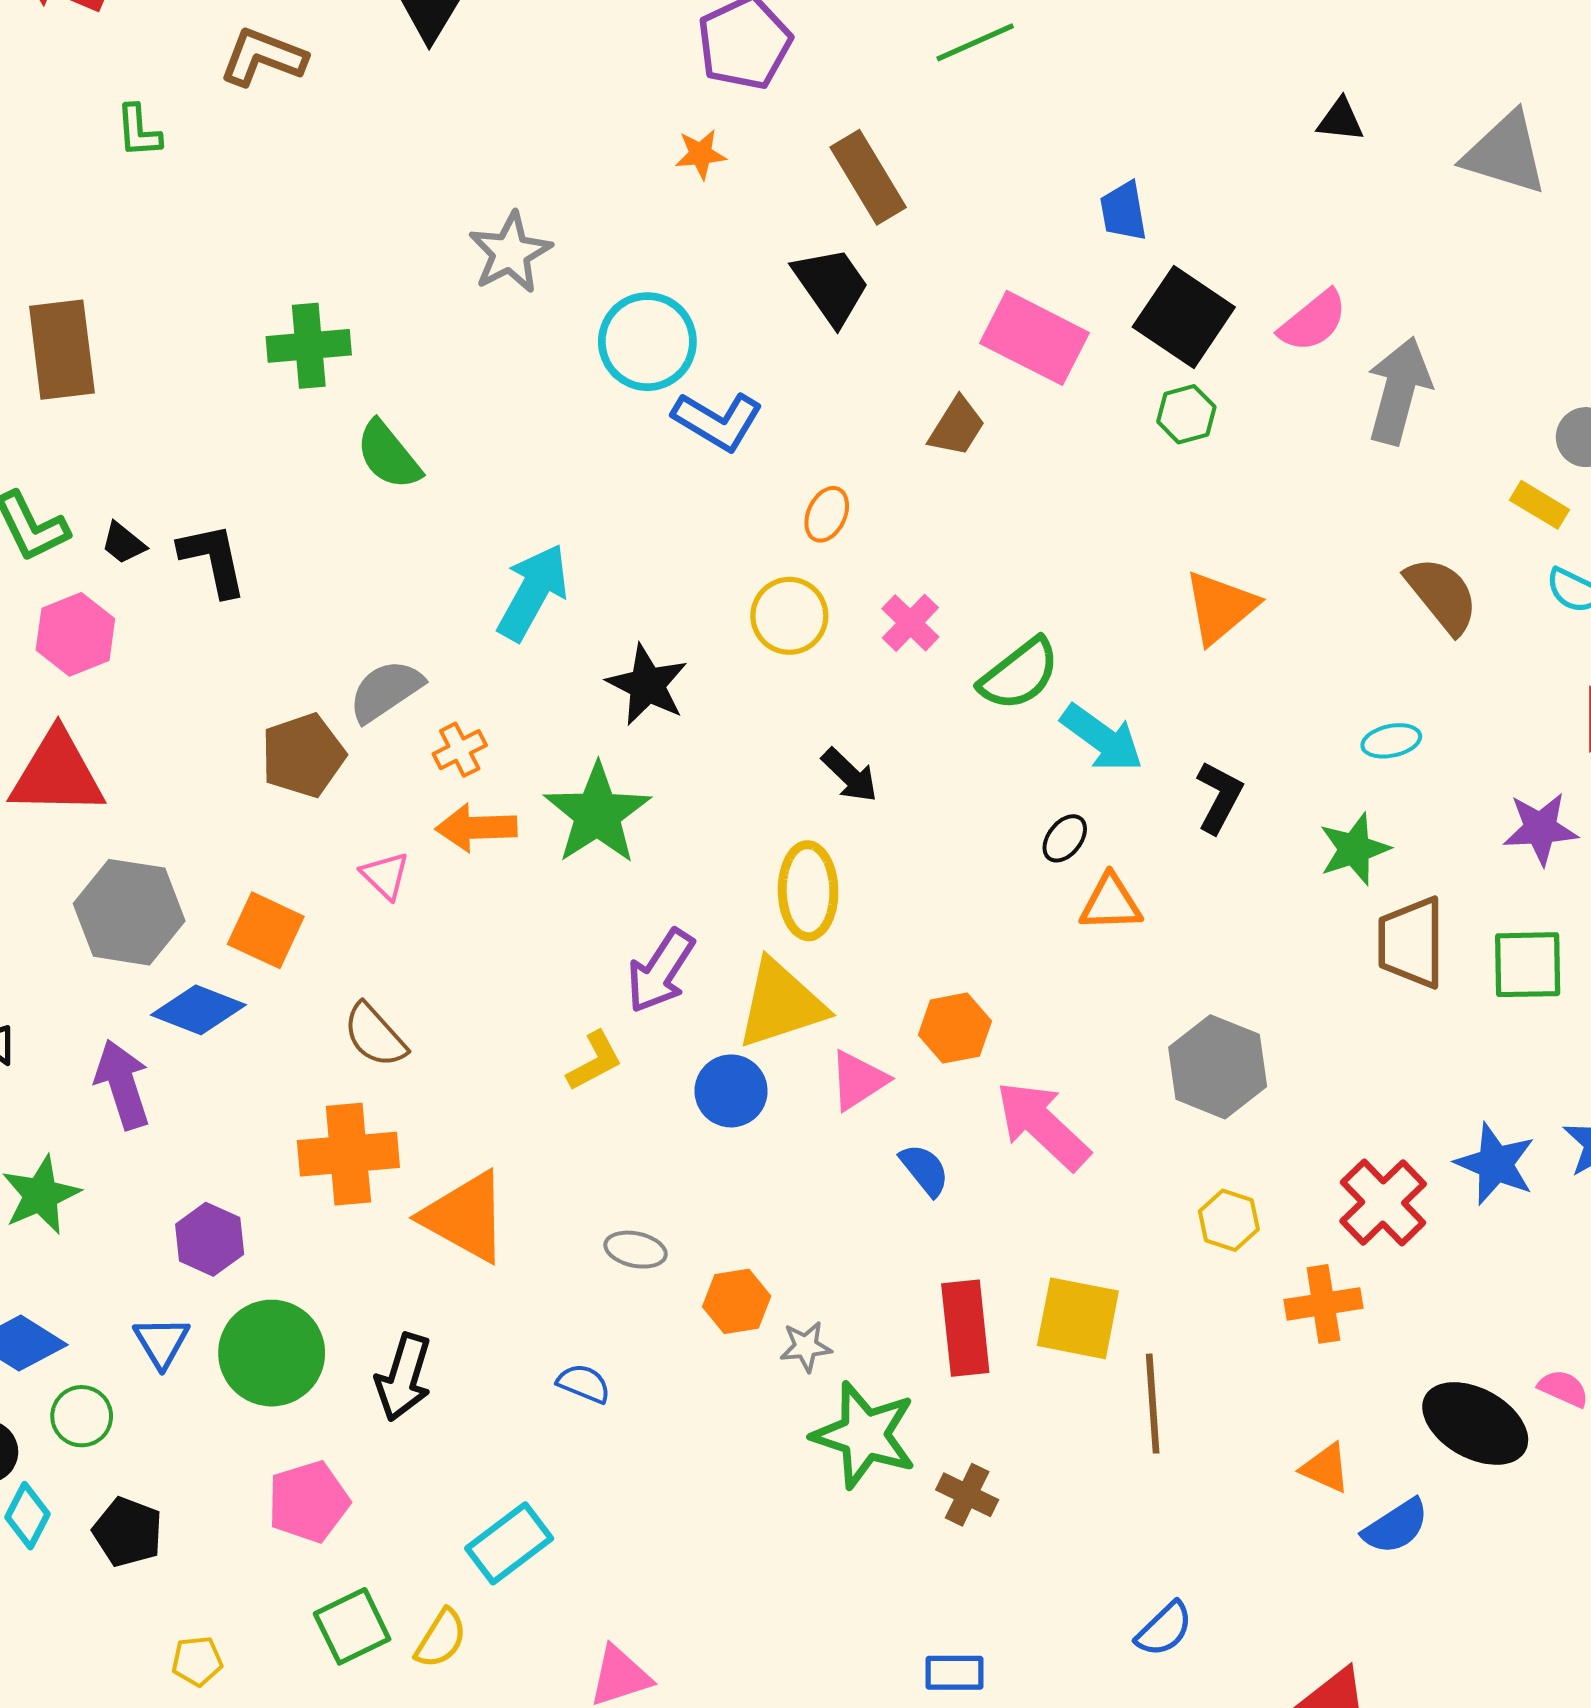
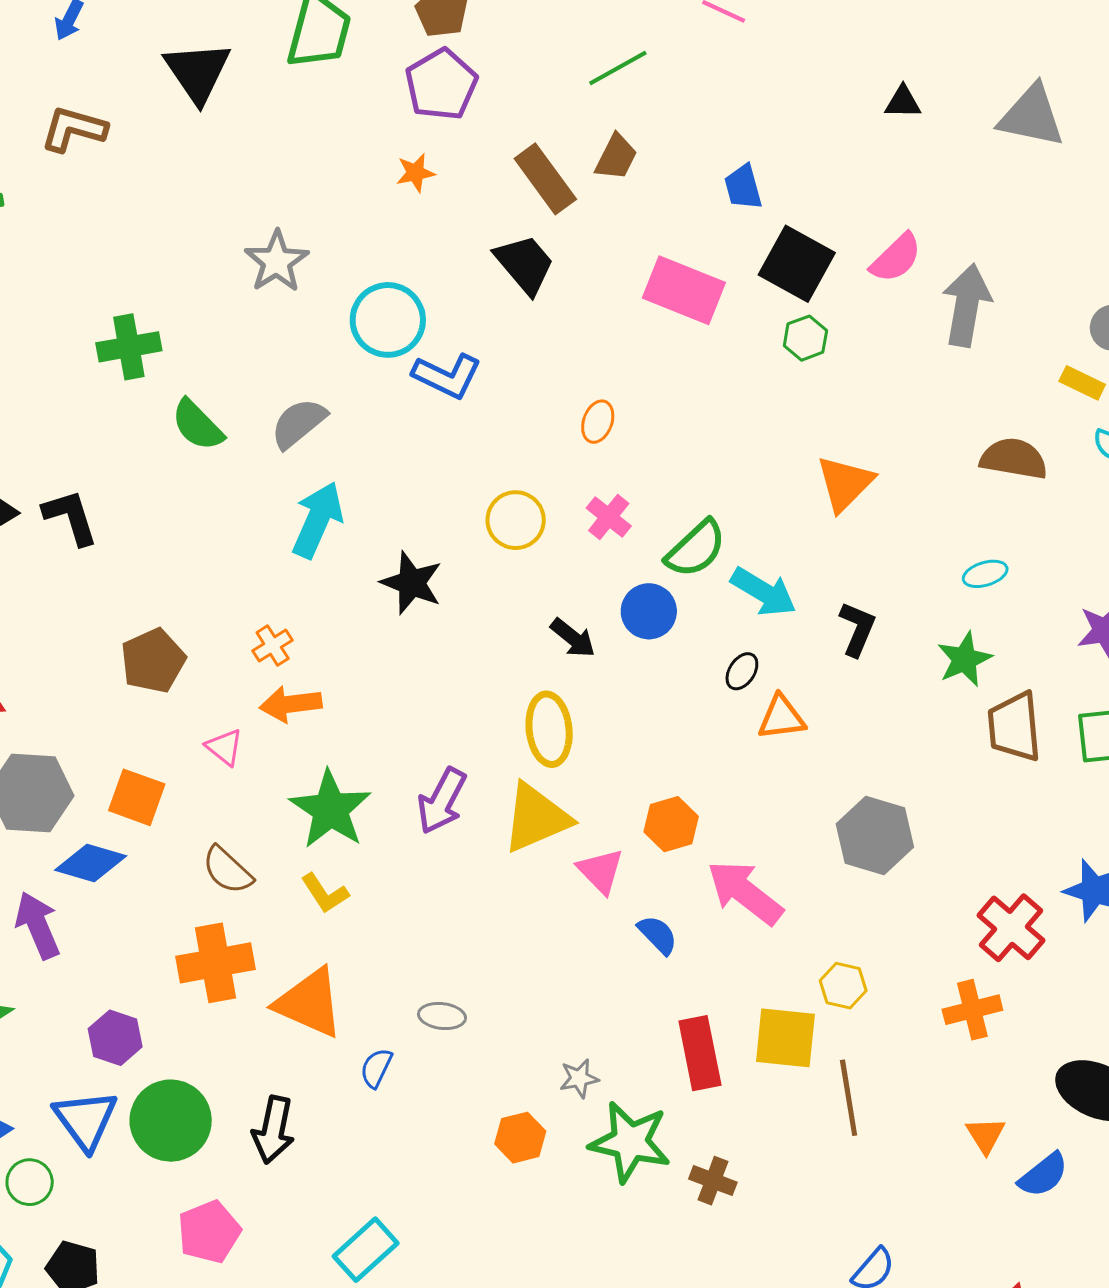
brown trapezoid: (957, 427) -> (616, 157), moved
orange ellipse: (827, 514) -> (598, 422), moved
brown semicircle: (1442, 595) -> (1014, 459), turned -36
gray semicircle: (386, 691) -> (299, 423), moved
green star: (597, 814) -> (330, 809), moved
yellow L-shape: (594, 1061) -> (325, 893), moved, turned 90
pink triangle: (858, 1080) -> (601, 871), turned -36
blue circle: (731, 1091) -> (649, 611), moved
yellow hexagon: (1229, 1220) -> (843, 986), moved
orange hexagon: (737, 1301) -> (520, 1138), moved
blue triangle: (162, 1342) -> (86, 1120), size x1.5
blue semicircle: (584, 1383) -> (376, 1068), moved, turned -81
orange triangle: (1326, 1468) -> (986, 1135), turned 39

